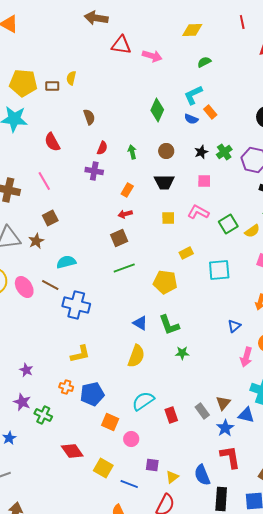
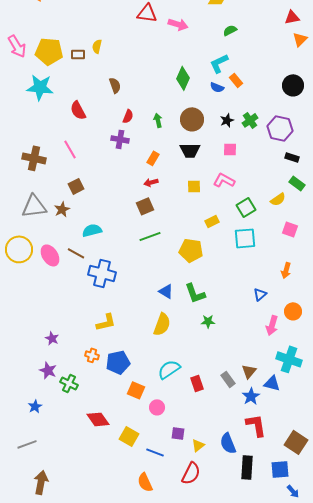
brown circle: (166, 151) -> (192, 119), size x1.5
green square: (228, 224) -> (246, 207), moved

